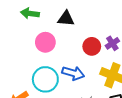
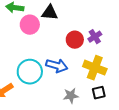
pink circle: (45, 42) -> (30, 25), moved

